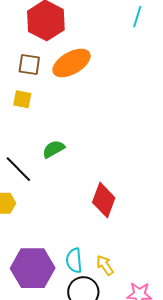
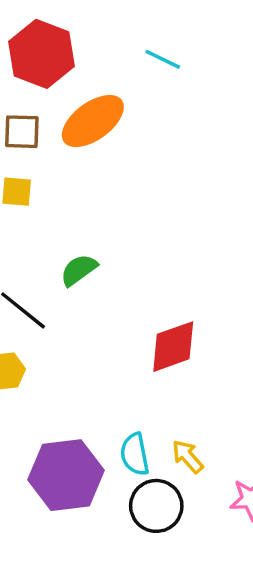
cyan line: (137, 17) -> (163, 59), moved, turned -75
red diamond: (104, 200) -> (173, 347), turned 56

